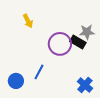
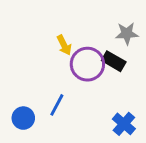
yellow arrow: (28, 21) -> (64, 45), moved
gray star: (87, 32) -> (127, 34), moved

